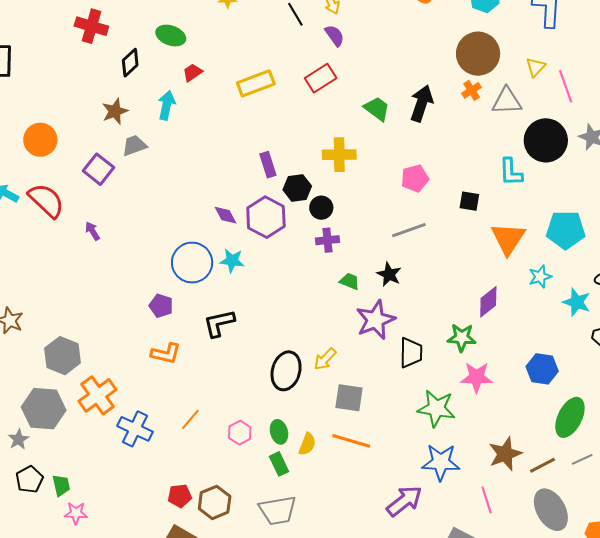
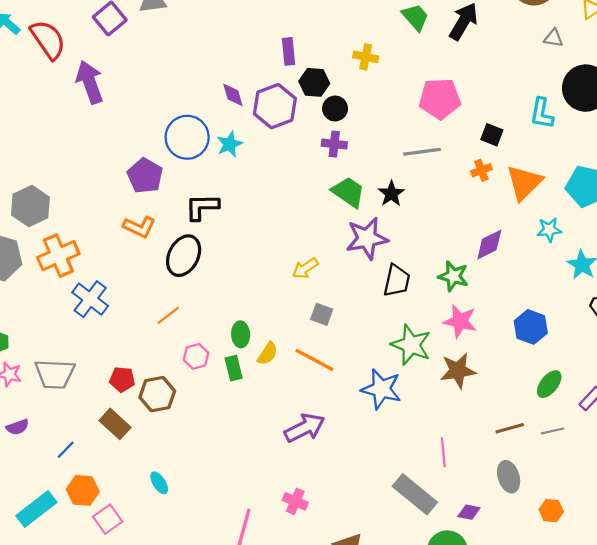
orange cross: (472, 90) -> (481, 170), moved
gray triangle: (507, 101) -> (553, 38), size x0.6
yellow cross: (339, 155) -> (366, 57), size x0.7
pink pentagon: (415, 178) -> (440, 99), size x1.4
purple arrow: (92, 231) -> (90, 82), size x2.0
cyan star: (232, 261) -> (230, 144), turned 30
green trapezoid: (350, 281) -> (348, 192), size x1.6
purple pentagon: (161, 306) -> (145, 176), size x1.4
black ellipse: (286, 371) -> (184, 256), moved
gray square: (349, 398) -> (322, 314), size x0.7
green ellipse: (570, 417) -> (549, 384), size x0.7
orange line: (190, 419) -> (168, 315), moved
pink hexagon: (240, 433) -> (196, 356), moved
brown star: (505, 454) -> (458, 371), moved
blue star: (441, 462) -> (381, 389), moved
purple arrow: (404, 501) -> (305, 428), moved
gray trapezoid: (278, 510) -> (55, 374), moved
gray ellipse: (551, 510) -> (509, 477), size x0.7

